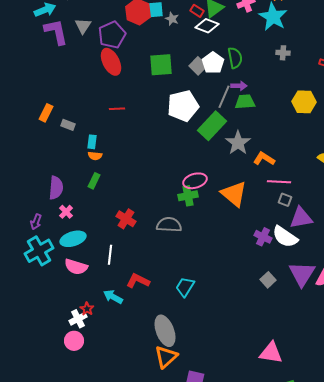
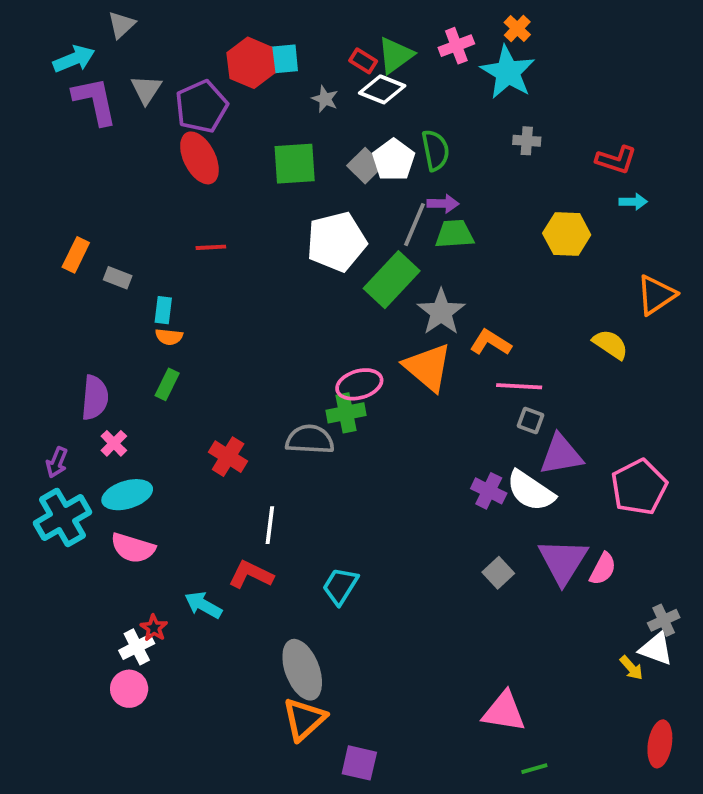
gray star: (172, 19) -> (325, 99), moved
orange triangle: (234, 194) -> (428, 367), moved
gray semicircle: (169, 225) -> (310, 440), moved
white line: (110, 255) -> (270, 525), moved

